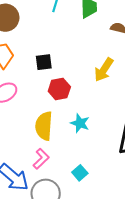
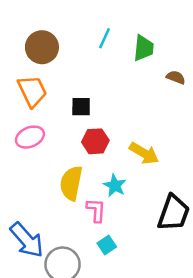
yellow arrow: (104, 70) -> (144, 153), moved, turned -100
pink L-shape: (41, 159) -> (96, 210), moved, turned -50

